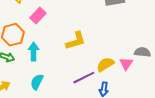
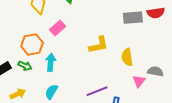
yellow L-shape: (76, 41) -> (99, 45), moved
yellow semicircle: (105, 64) -> (127, 57), moved, turned -72

